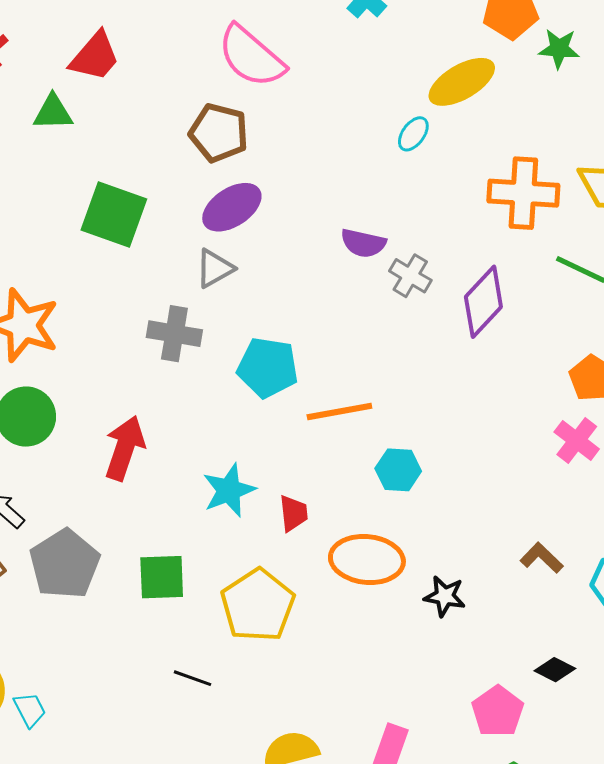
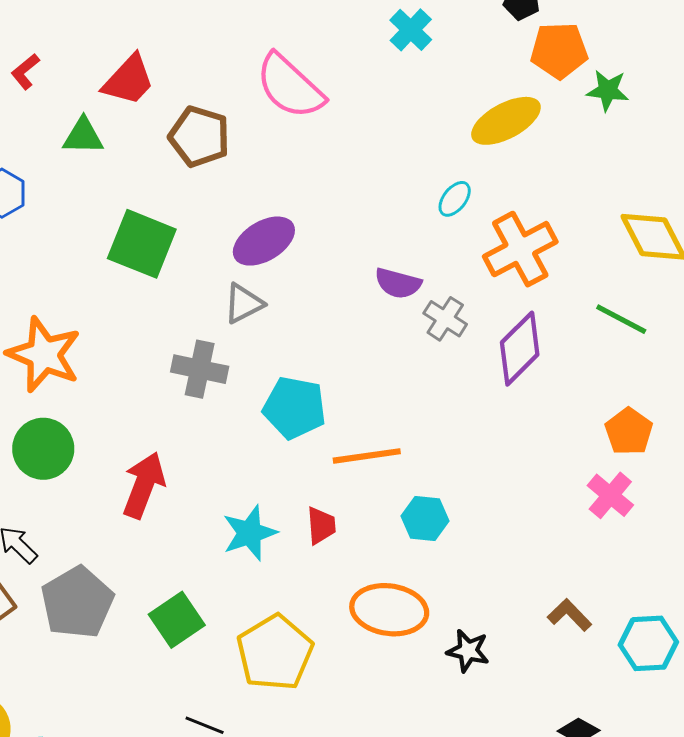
brown pentagon: (219, 133) -> (199, 137), moved
cyan ellipse: (413, 134) -> (455, 199), moved
orange cross: (523, 193) -> (520, 249), moved, turned -34
red trapezoid: (293, 513) -> (321, 526), moved
green square: (162, 577) -> (177, 620), turned -34

